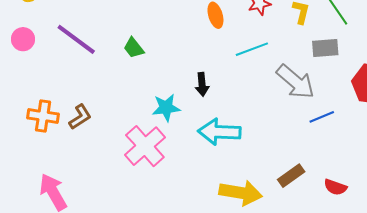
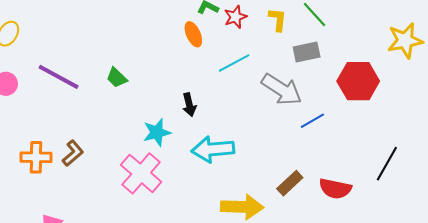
red semicircle: (335, 187) -> (335, 189), size x1.4

